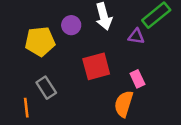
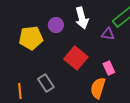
red square: (96, 66) -> (76, 58), turned -35
gray rectangle: (46, 88) -> (46, 83), moved

